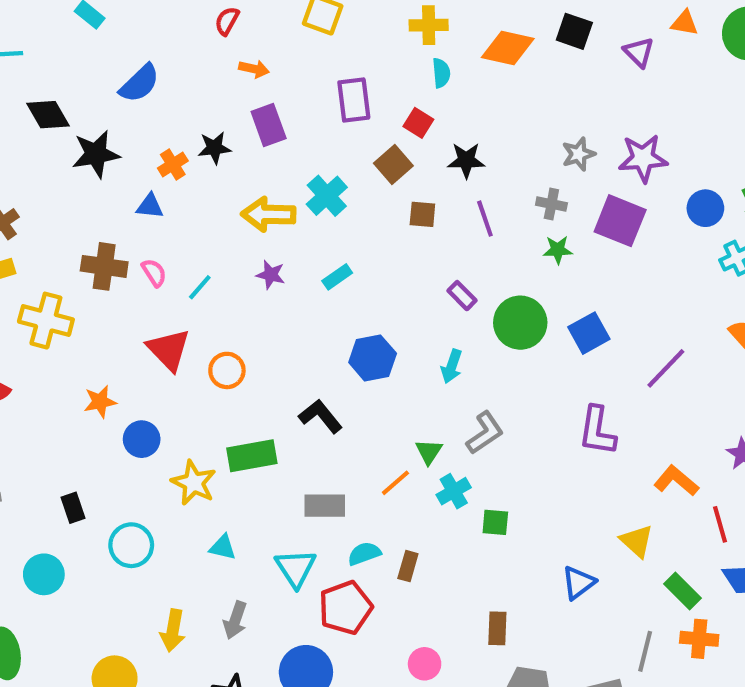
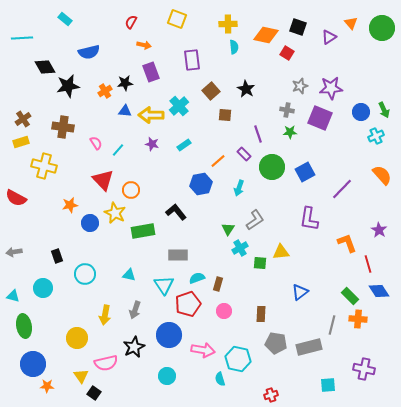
orange triangle: (685, 23) -> (351, 23), turned 40
purple triangle: (639, 52) -> (329, 37), turned 42
blue semicircle: (140, 83) -> (89, 52), turned 30
red square: (418, 123) -> (287, 53), moved
black star: (466, 160) -> (246, 89), turned 30
blue triangle: (150, 206) -> (125, 111), moved
purple line: (485, 219) -> (258, 134), moved
brown cross: (104, 266) -> (63, 127), moved
orange L-shape: (676, 481) -> (347, 243), turned 30
yellow star: (194, 483) -> (115, 213), moved
orange line: (395, 483) -> (218, 161), moved
yellow triangle: (637, 541) -> (281, 252), moved, turned -48
pink circle: (425, 664) -> (224, 311), moved

